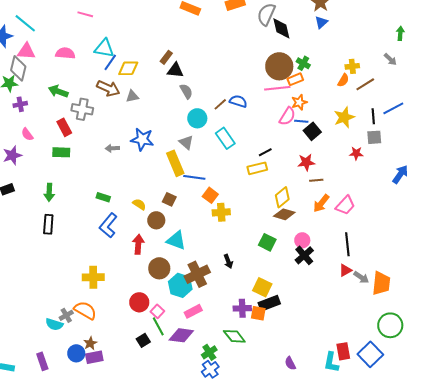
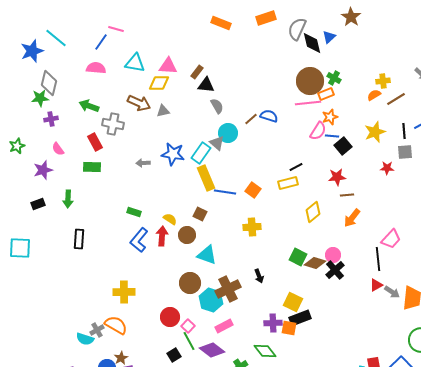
blue triangle: (321, 22) -> (329, 37), moved
pink triangle: (26, 51) -> (168, 66), moved
blue line: (110, 62) -> (101, 42), moved
orange semicircle: (343, 80) -> (374, 95), turned -152
cyan rectangle: (225, 138) -> (201, 153), moved, turned 70
gray triangle: (186, 142) -> (217, 143), moved
green arrow: (49, 192) -> (68, 199), moved
orange square: (210, 195) -> (253, 190), moved
pink trapezoid: (345, 205) -> (391, 239), moved
brown diamond: (284, 214) -> (315, 263), moved
red arrow: (138, 244) -> (162, 236), moved
purple diamond: (181, 335) -> (212, 350), turned 30

